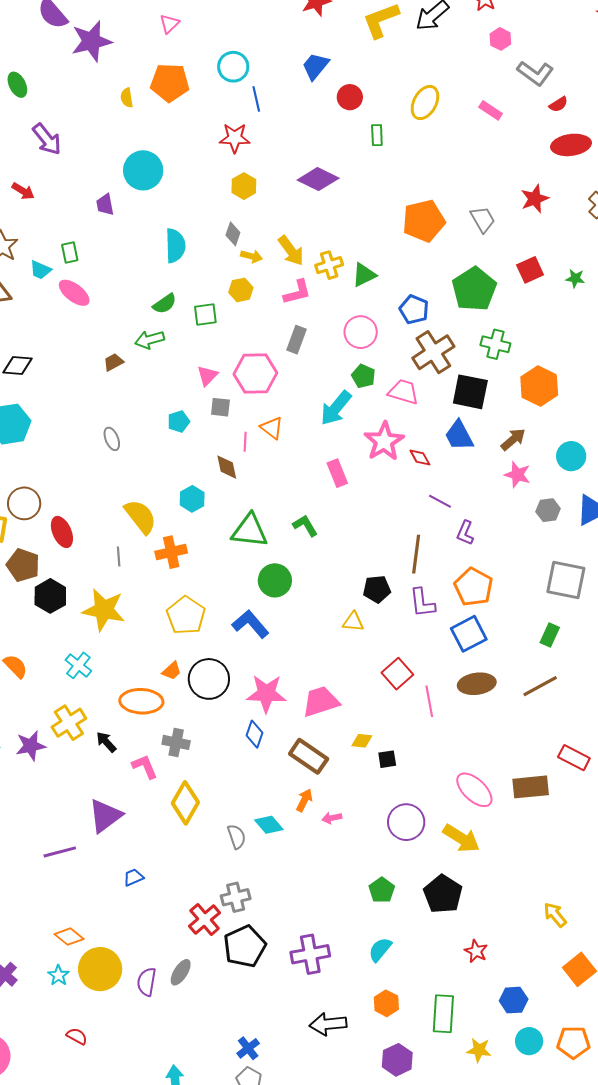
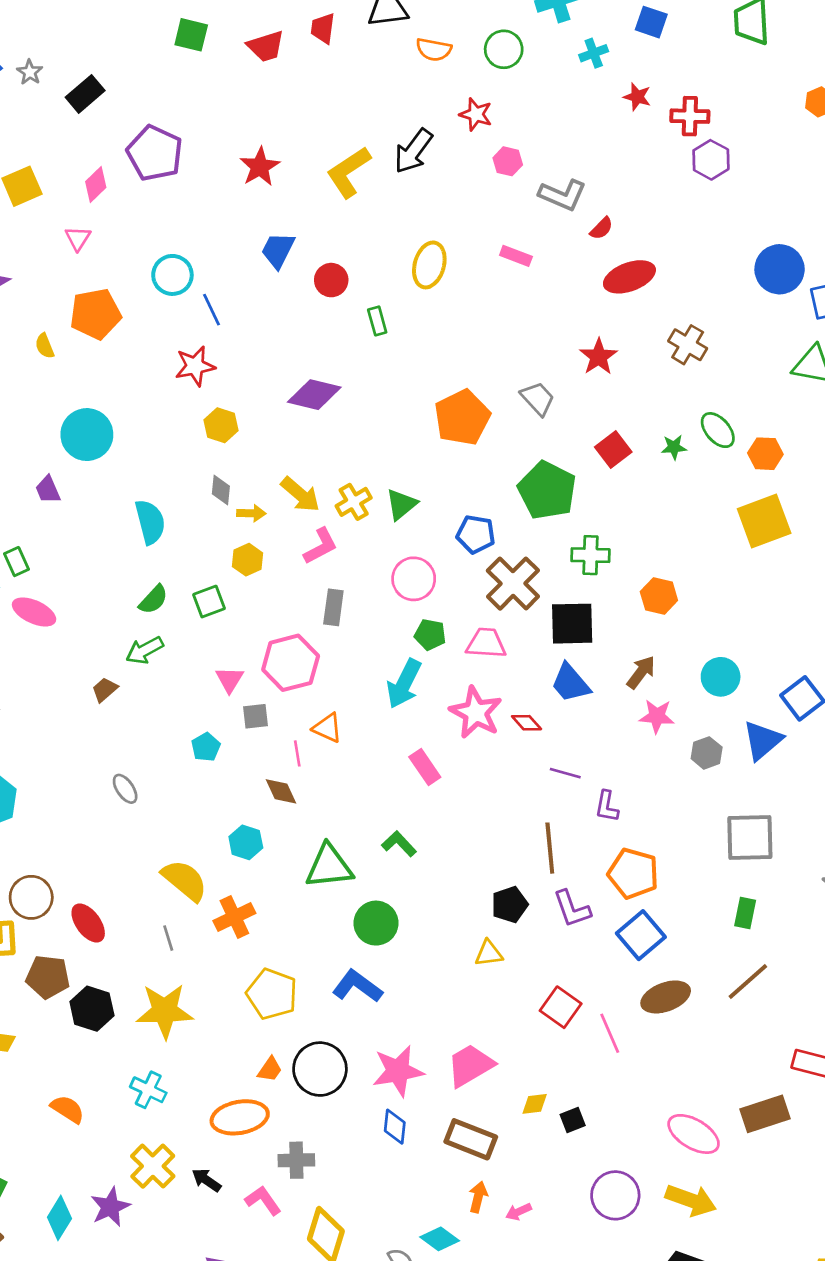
orange hexagon: (539, 386) -> (659, 596), size x0.7

